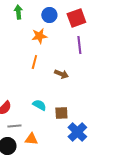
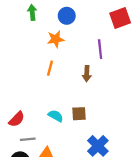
red square: (76, 18) -> (120, 18), moved
brown arrow: (61, 74) -> (87, 74), moved, turned 72
brown square: (61, 113) -> (79, 114), moved

